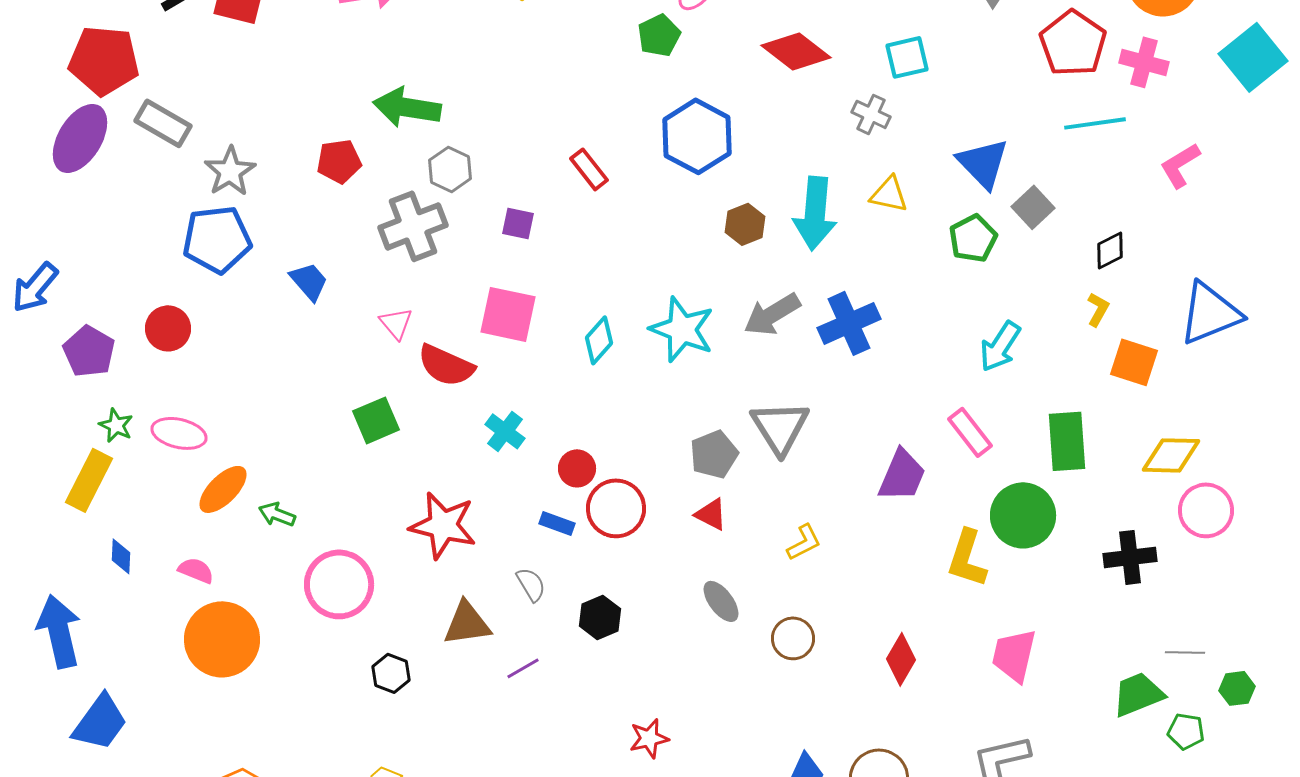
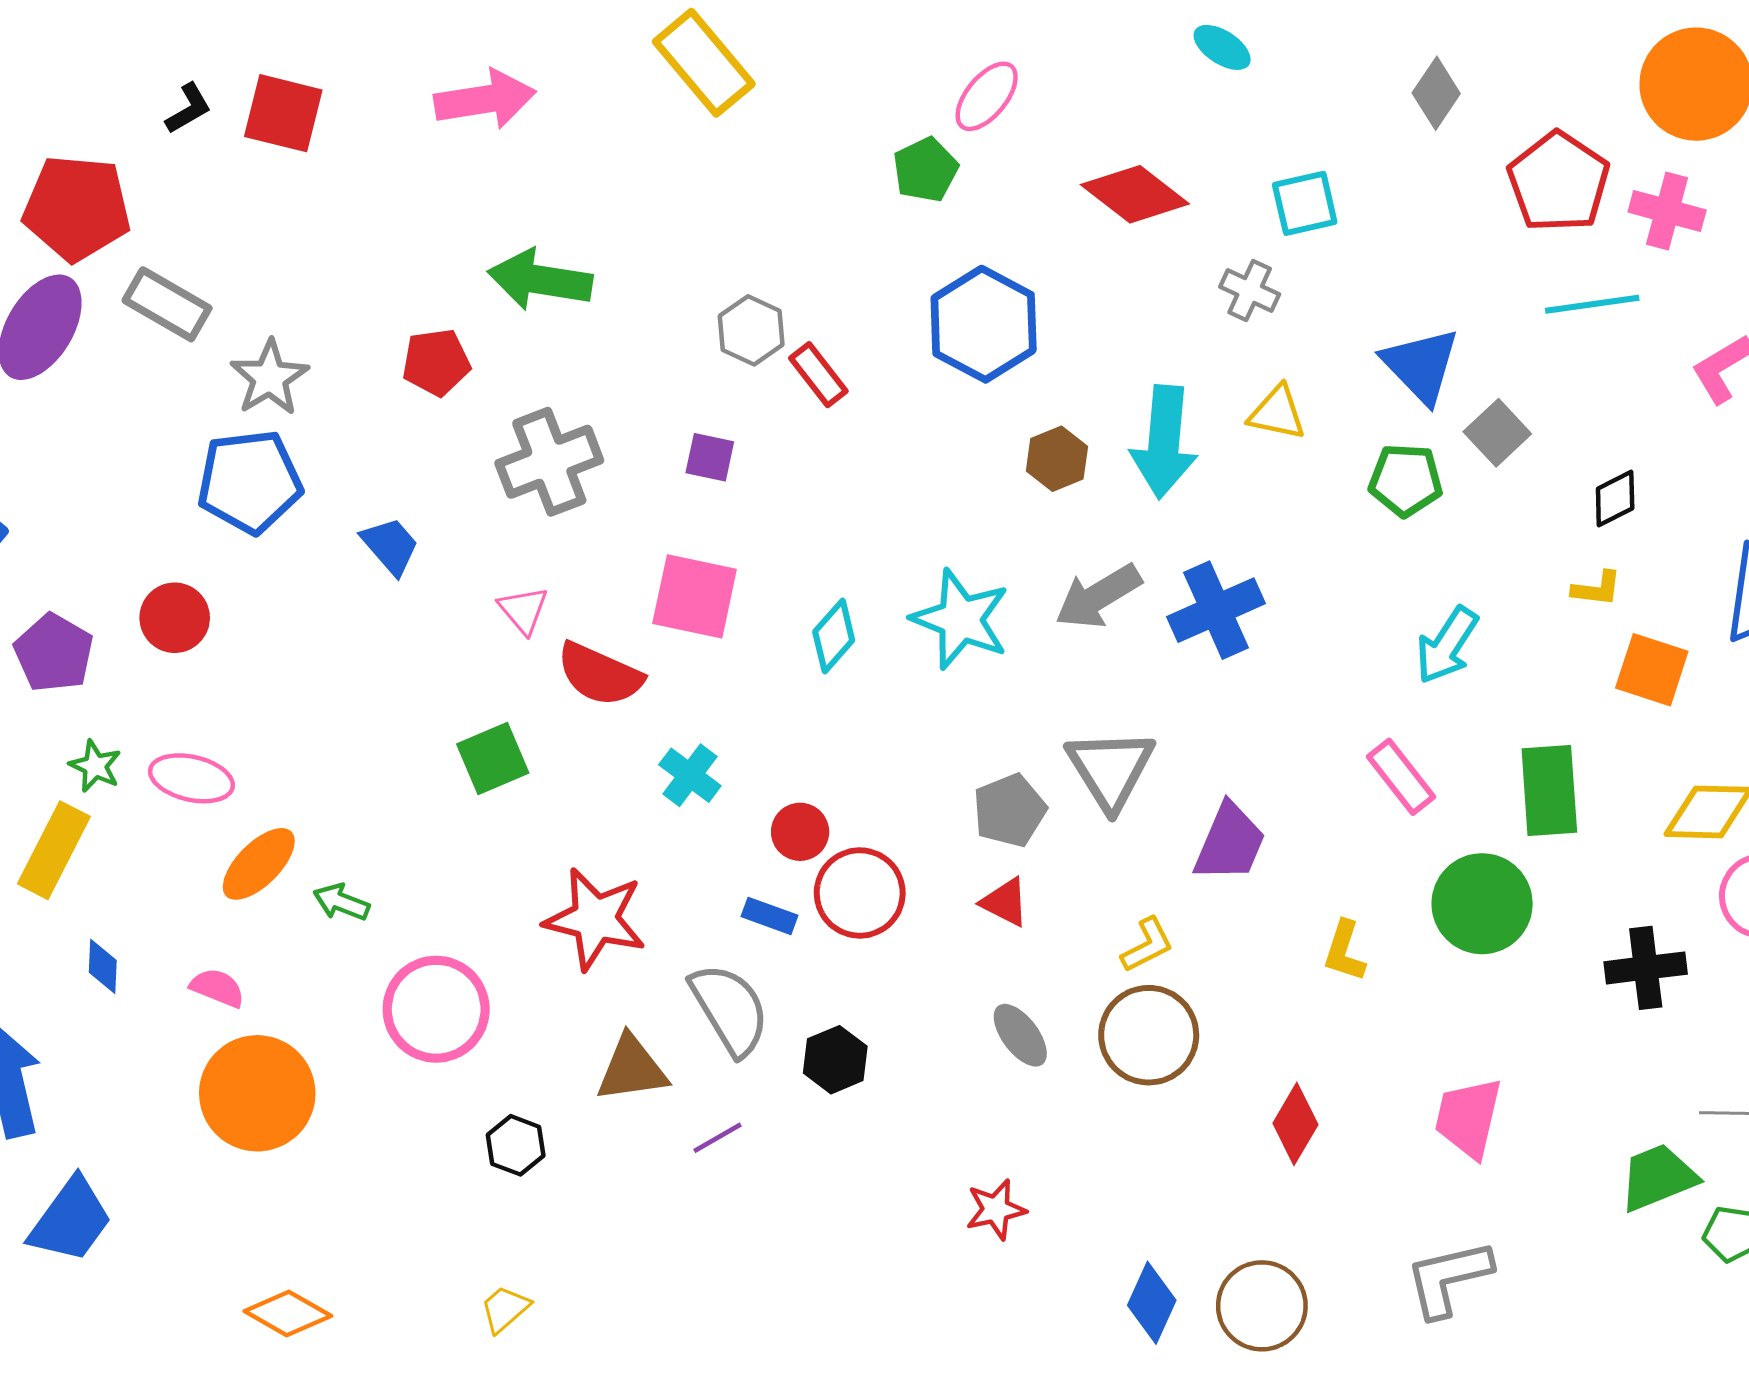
gray hexagon: (450, 169) -> (751, 330), moved
green pentagon: (973, 238) -> (1406, 480), turned 30
yellow L-shape: (1098, 309) -> (1597, 589), turned 68
purple trapezoid: (902, 475) -> (1230, 843), moved
yellow L-shape: (967, 558) -> (1344, 951), moved, size x0.7
gray semicircle: (531, 584) -> (730, 1009), size x1.8
brown circle: (793, 638) -> (1149, 1035), moved, size x1.5
red star: (649, 738) -> (996, 1210), moved

